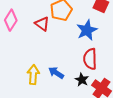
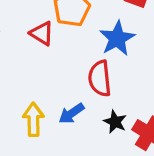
red semicircle: (90, 59) -> (100, 78), moved
blue arrow: (56, 73) -> (71, 113), turned -63

